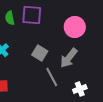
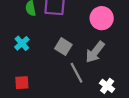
white cross: (80, 89) -> (107, 86), turned -32

